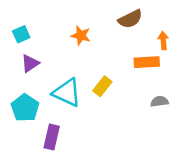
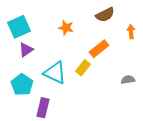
cyan square: (21, 34) -> (19, 27), size x1.6
orange rectangle: (147, 62) -> (99, 49), moved, turned -36

